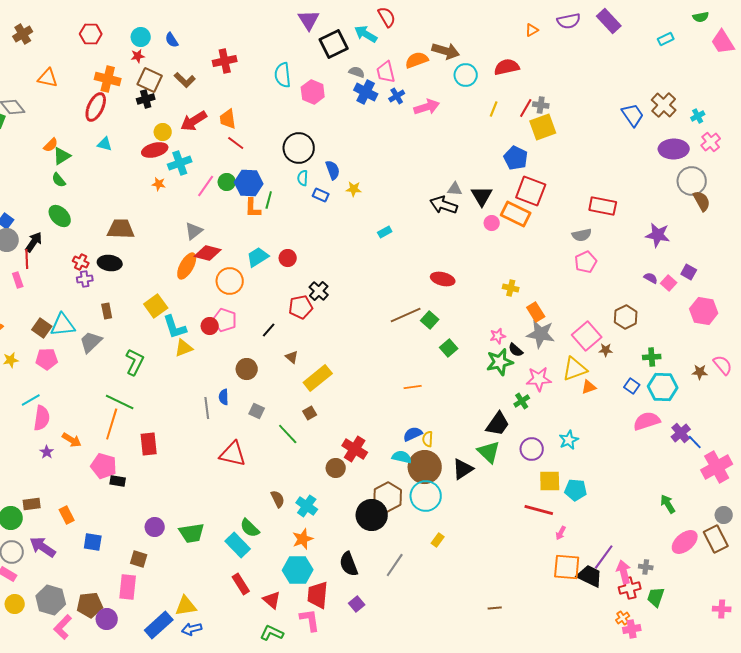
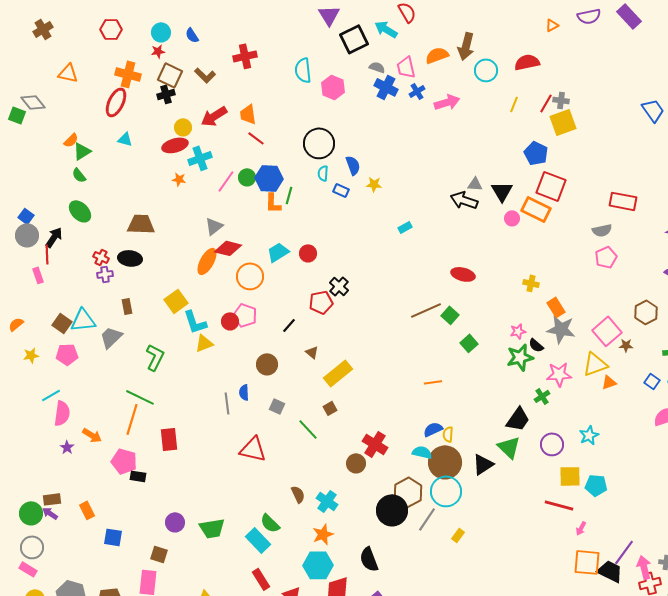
brown arrow: (446, 51) -> (466, 46), turned 88
purple arrow: (43, 547) -> (50, 513), moved, size x0.6
gray line: (395, 565) -> (427, 519), moved

